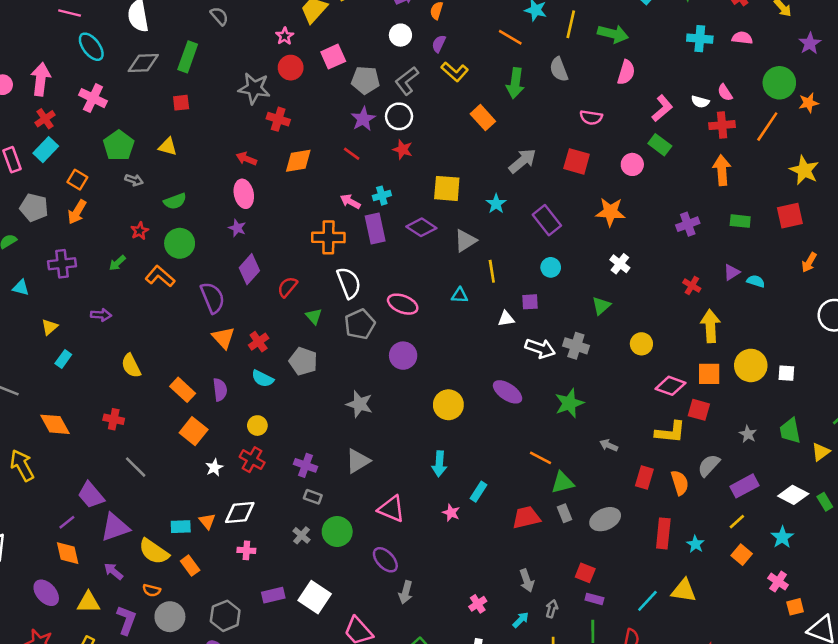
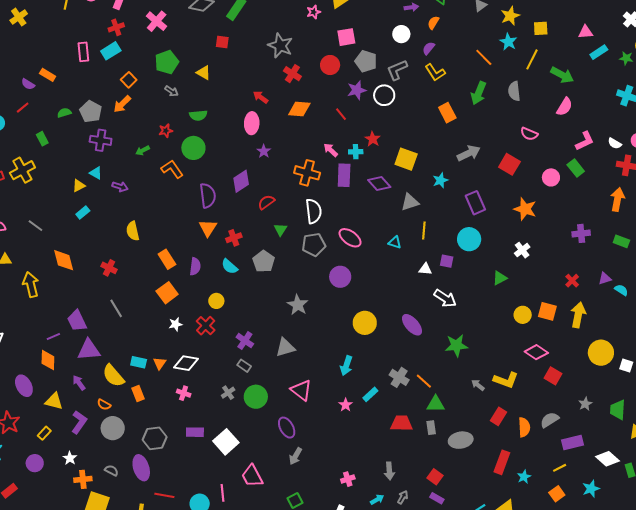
red circle: (291, 68) -> (330, 65), moved
red star: (403, 149) -> (373, 139), moved
gray pentagon: (34, 208) -> (91, 112), moved
purple star: (237, 228) -> (264, 151), moved
cyan circle: (551, 267) -> (469, 239), size x1.5
cyan triangle: (21, 288) -> (96, 173), moved
gray cross: (576, 346) -> (399, 377), moved
orange square: (709, 374) -> (547, 311), moved
yellow L-shape: (670, 432) -> (506, 380), moved

